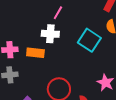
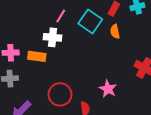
cyan square: (89, 40) -> (90, 21), moved

